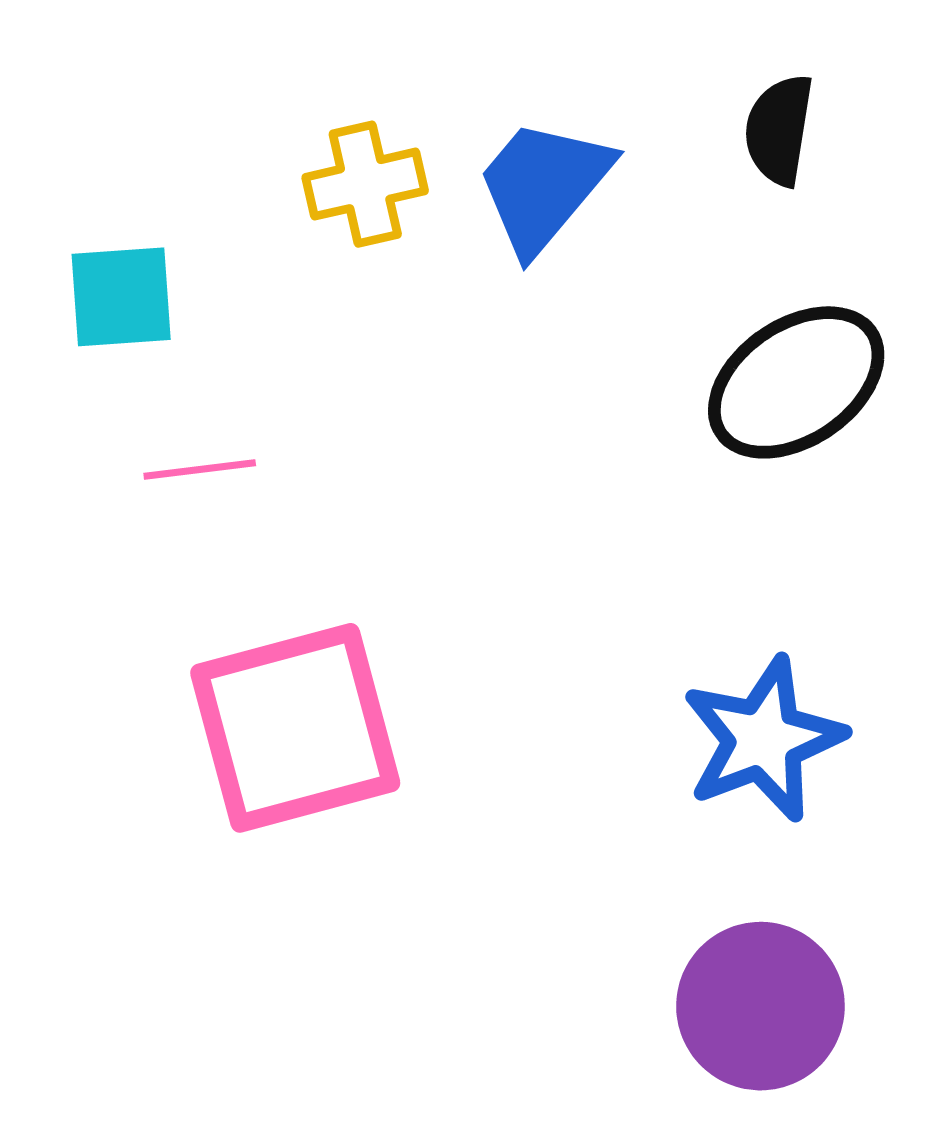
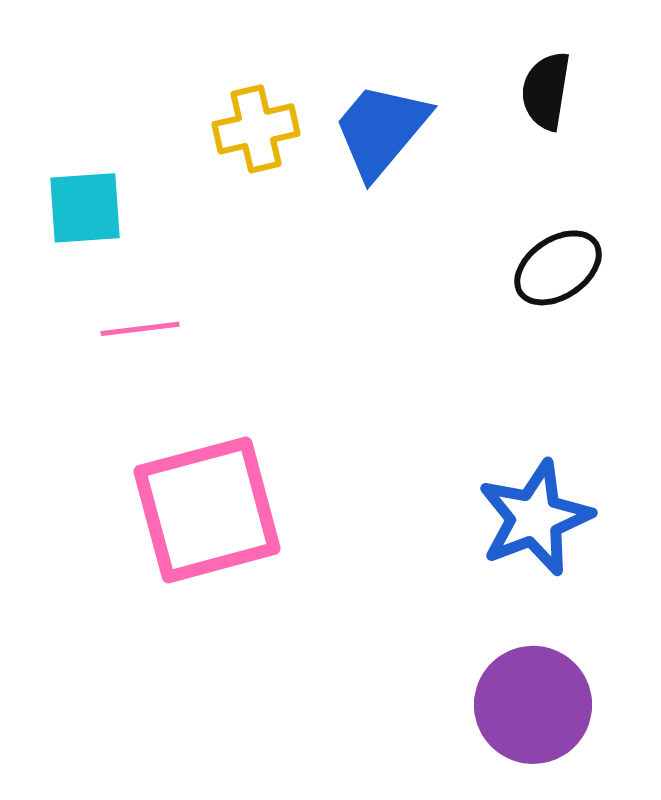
black ellipse: (796, 382) -> (558, 268), size x0.7

